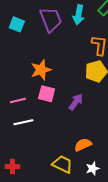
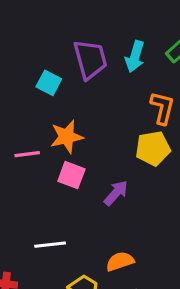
cyan square: (17, 24) -> (49, 83), moved
pink line: (18, 100) -> (27, 154), moved
white line: (23, 122) -> (50, 245), moved

